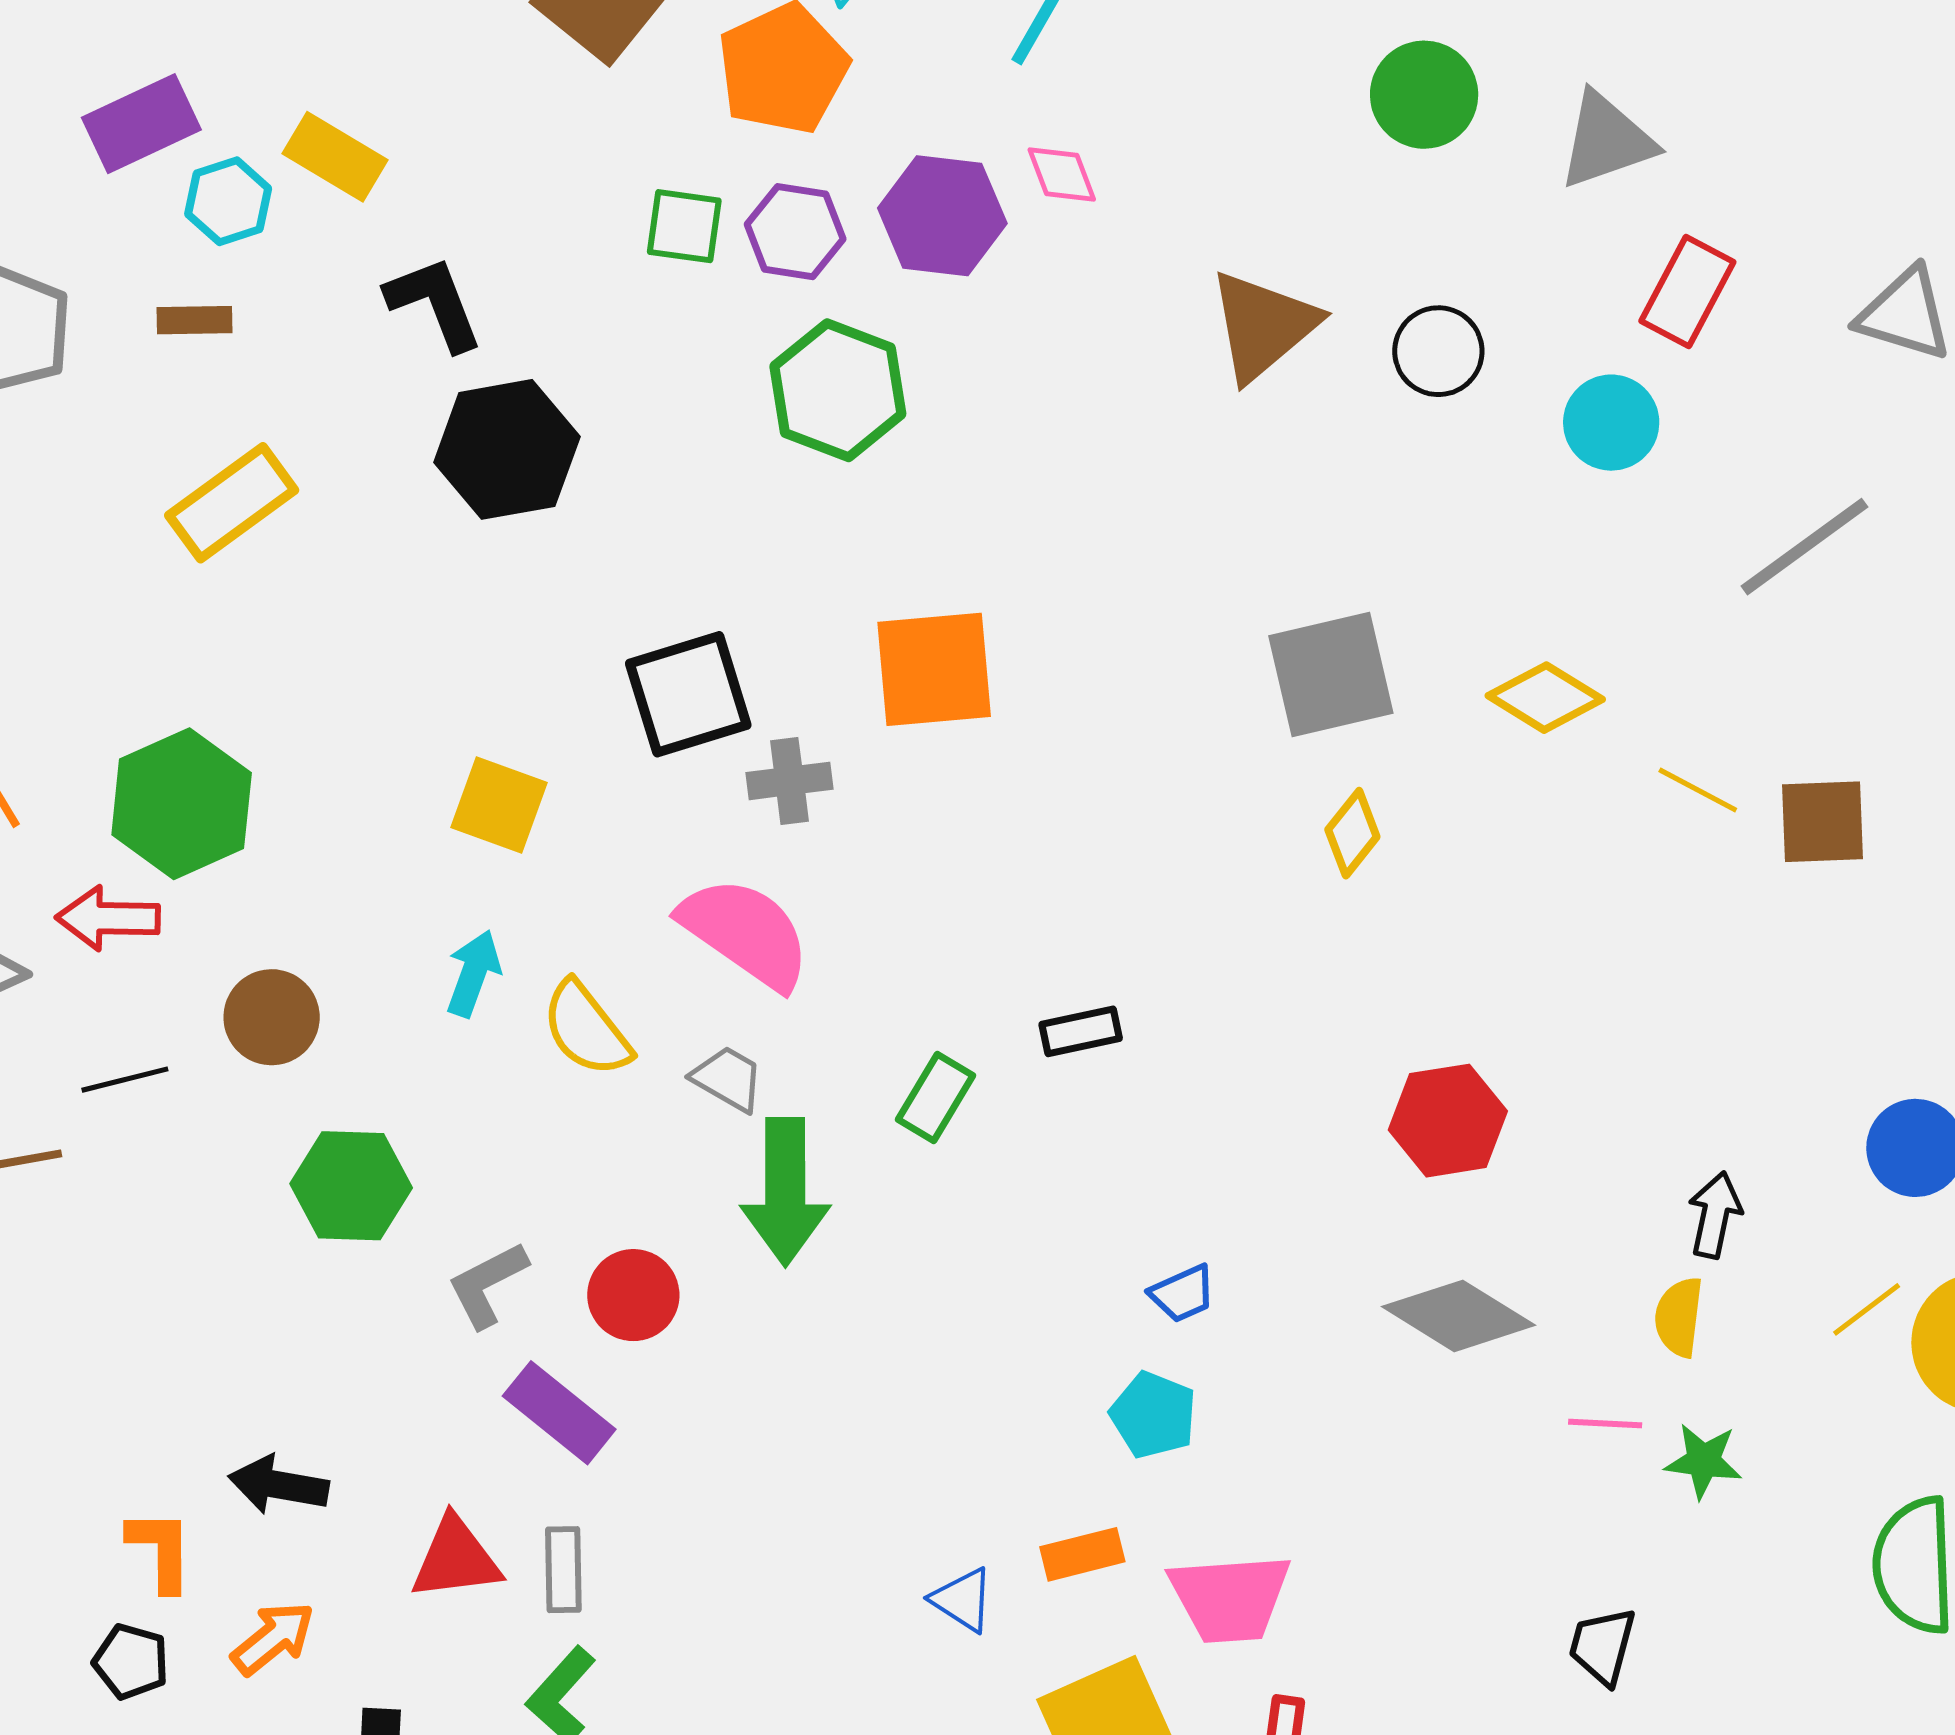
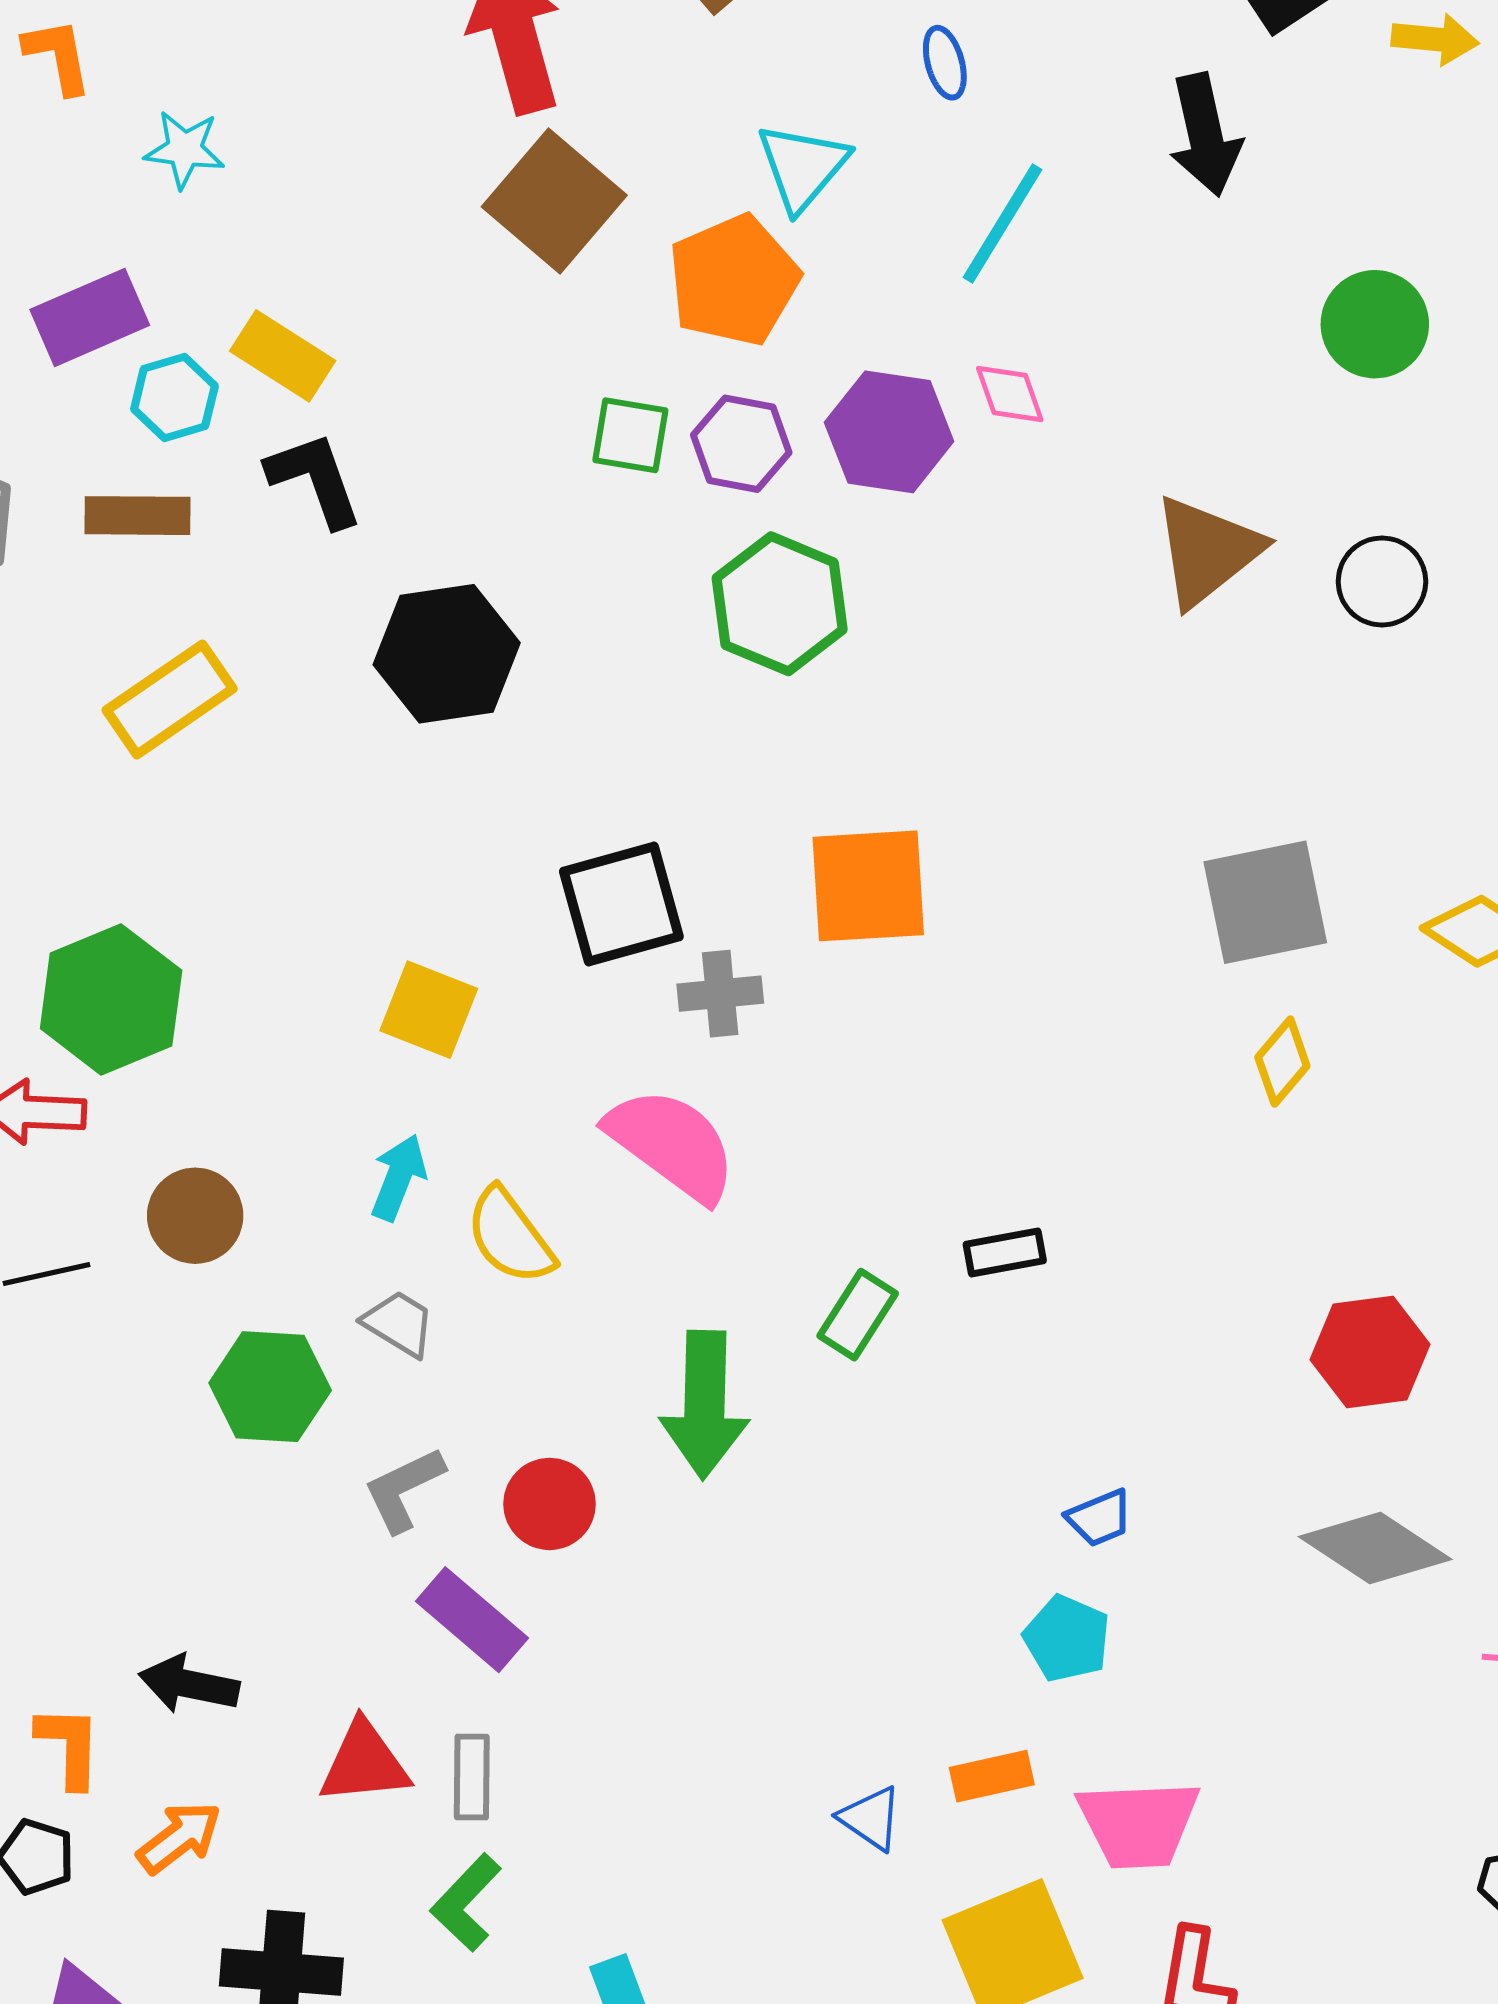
black L-shape: (435, 303) -> (315, 479), moved
brown rectangle: (195, 320) -> (138, 516), size x1.4
gray trapezoid: (728, 1079) -> (399, 1324), moved

